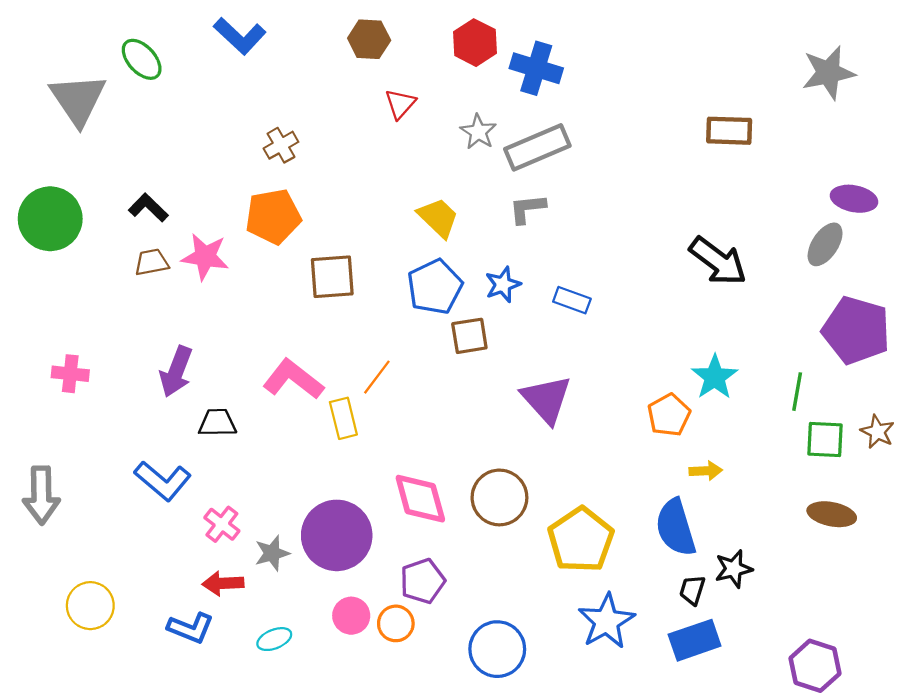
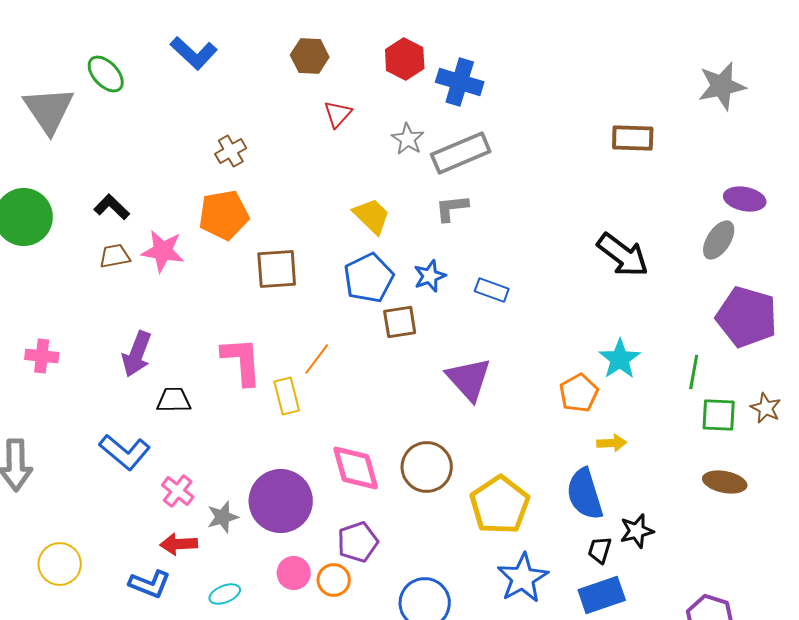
pink L-shape: (293, 379) -> (242, 361), turned 48

